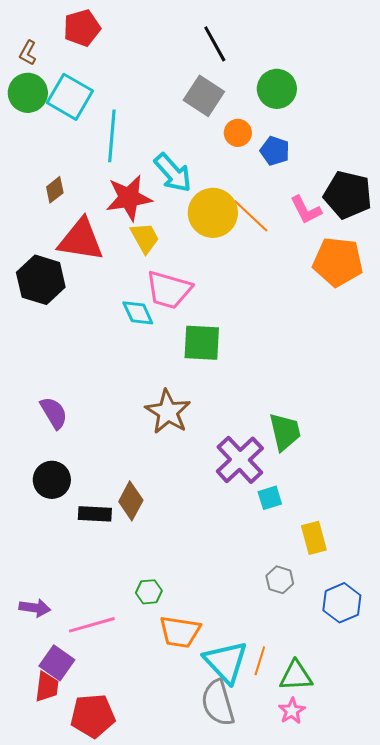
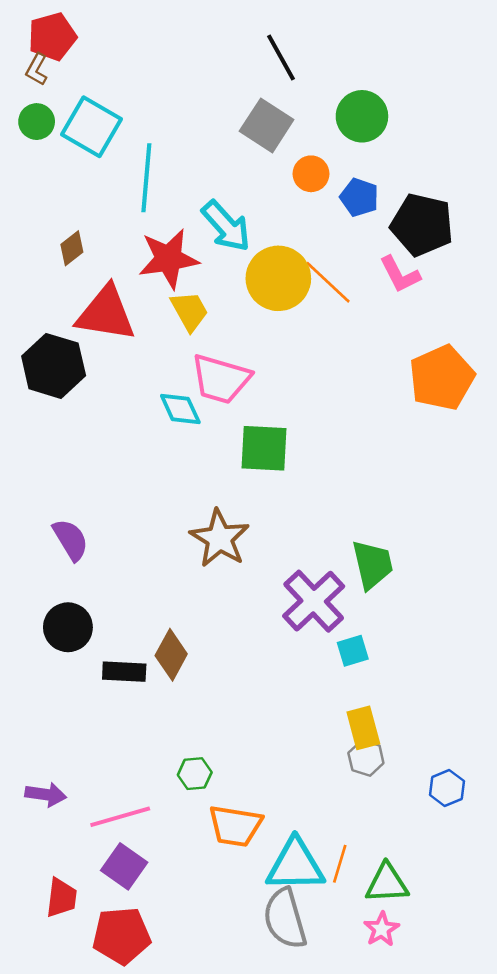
red pentagon: (82, 28) -> (52, 37), moved
green circle: (28, 93) -> (37, 122), size x0.7
black pentagon: (348, 195) -> (422, 225), moved
orange pentagon: (338, 262) -> (442, 378), moved, turned -30
yellow rectangle: (314, 538) -> (363, 728), moved
blue hexagon: (342, 603) -> (447, 788), size x0.7
cyan triangle: (226, 662) -> (295, 865), turned -48
purple square: (57, 663) -> (124, 866), moved

